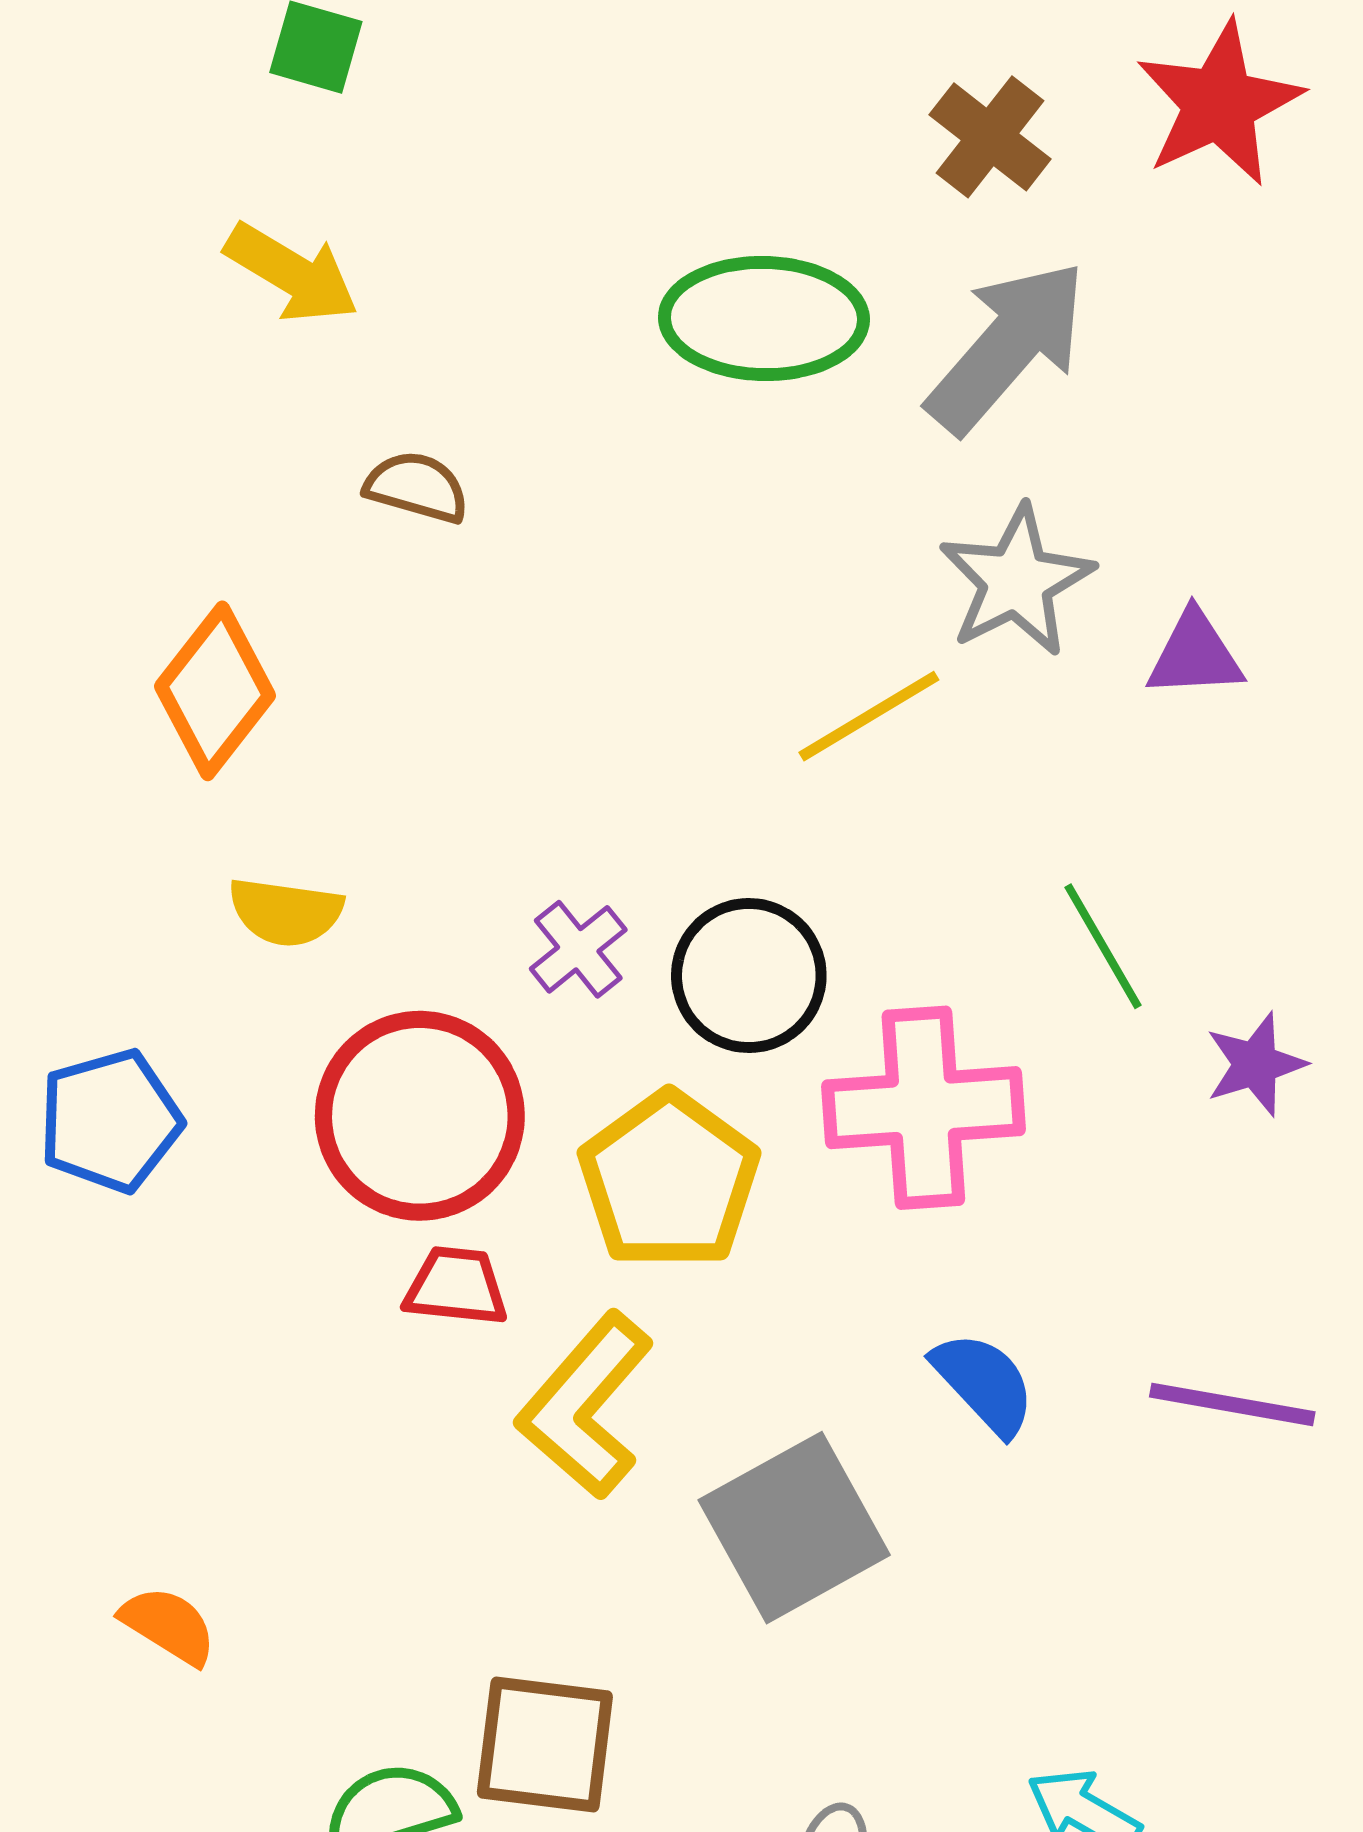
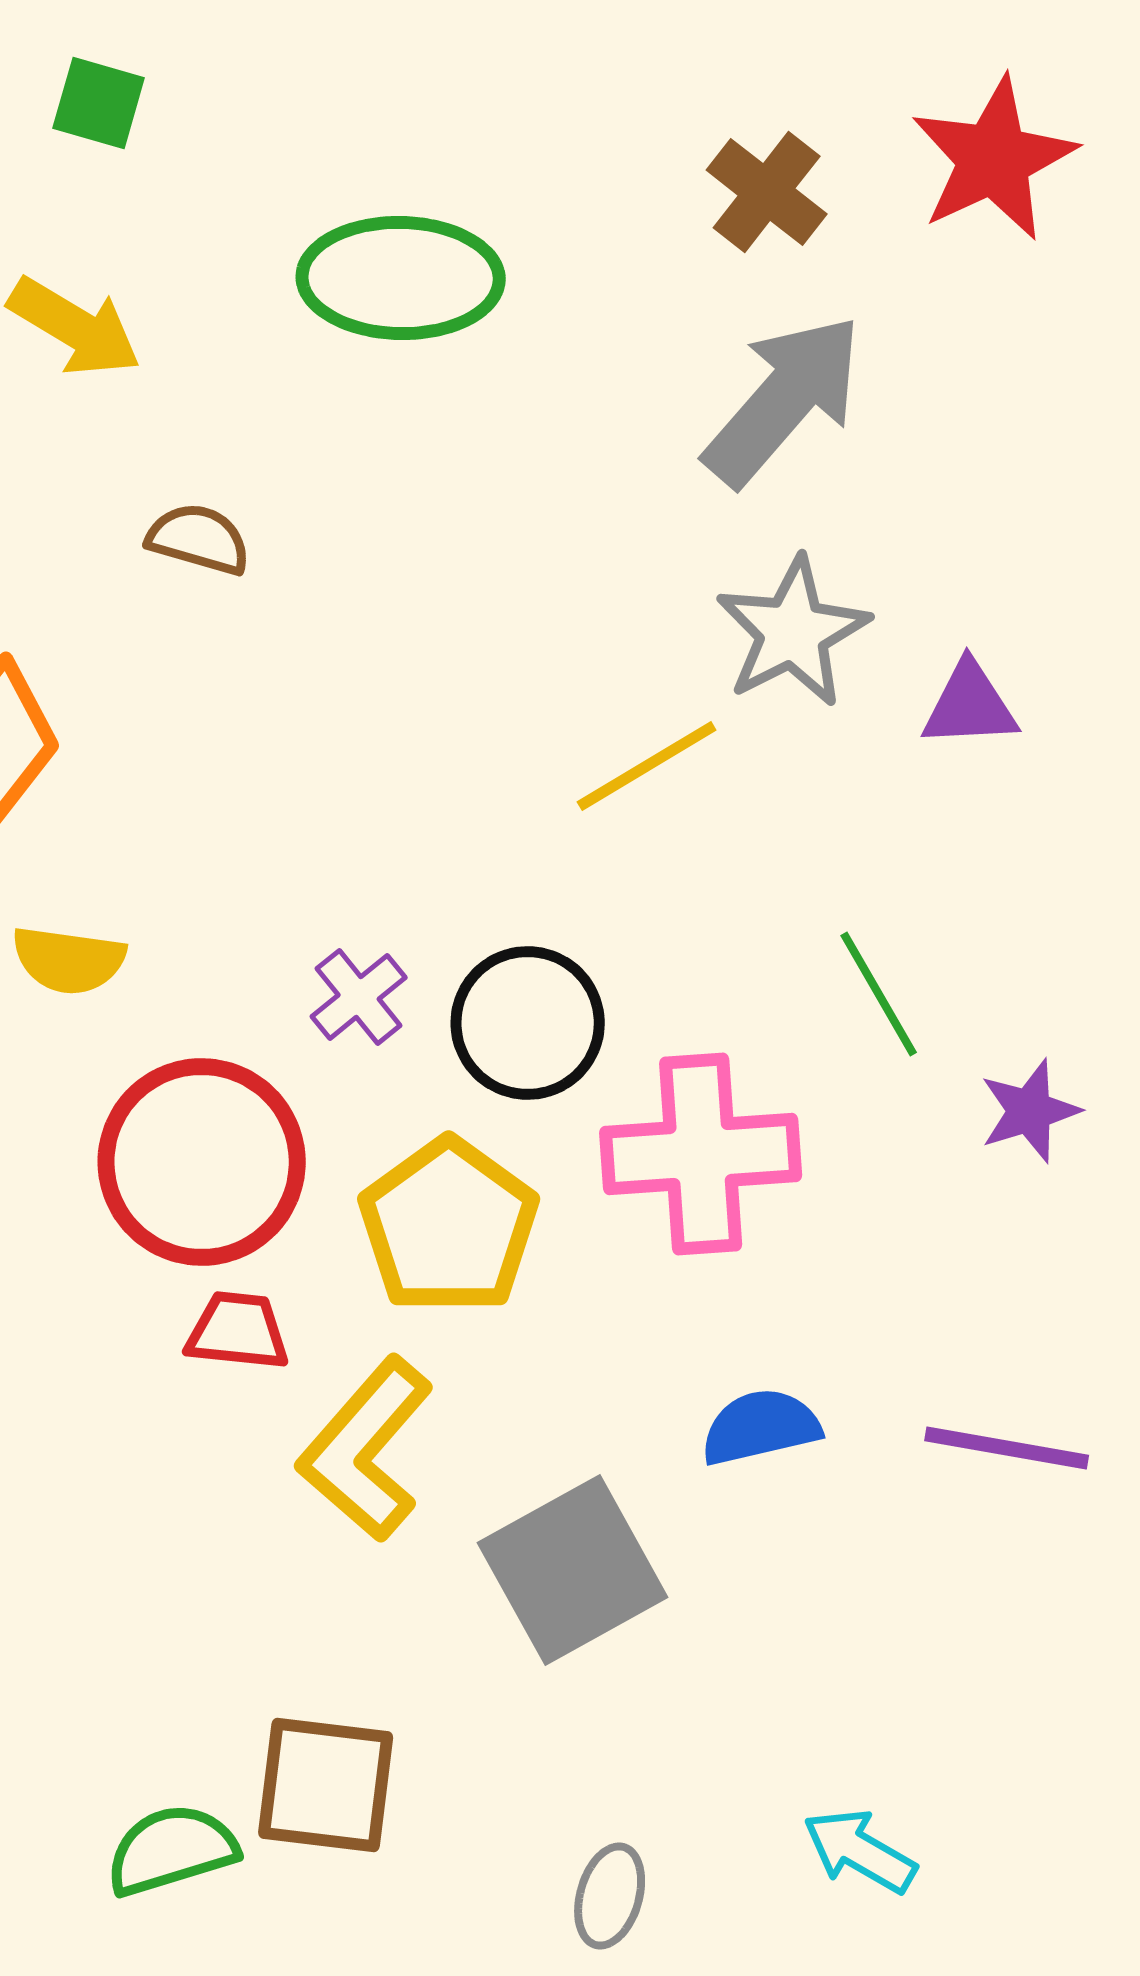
green ellipse: (764, 319) -> (401, 278), moved
blue semicircle: (984, 1383) -> (761, 1427), turned -60

